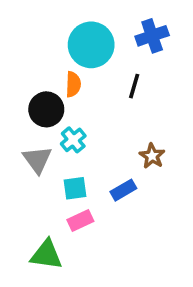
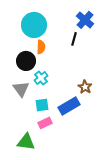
blue cross: (152, 36) -> (85, 20), turned -30
cyan circle: (91, 45) -> (34, 25), moved
black line: (134, 86) -> (74, 39), moved
blue rectangle: (123, 190) -> (69, 106), size x1.5

